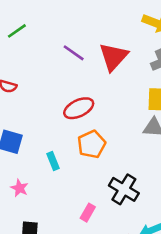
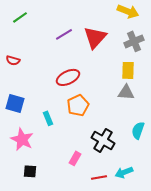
purple line: (74, 53) -> (64, 34), turned -66
pink star: (19, 188) -> (22, 139), size x1.6

